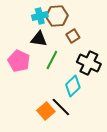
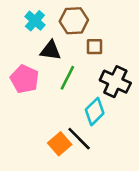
cyan cross: (40, 16) -> (35, 21), moved, turned -35
brown square: (73, 36) -> (95, 47), turned 32

